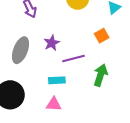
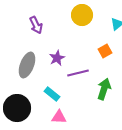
cyan rectangle: (57, 80) -> (52, 94), moved, turned 42

